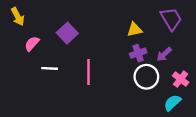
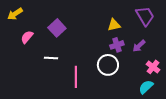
yellow arrow: (18, 17) -> (15, 14), turned 84
white line: (50, 68) -> (51, 58), moved
pink line: (89, 72) -> (76, 77), moved
white circle: (146, 77) -> (108, 65), moved

